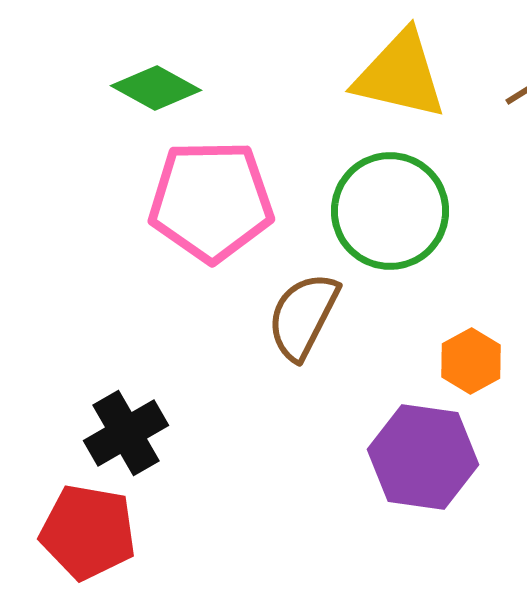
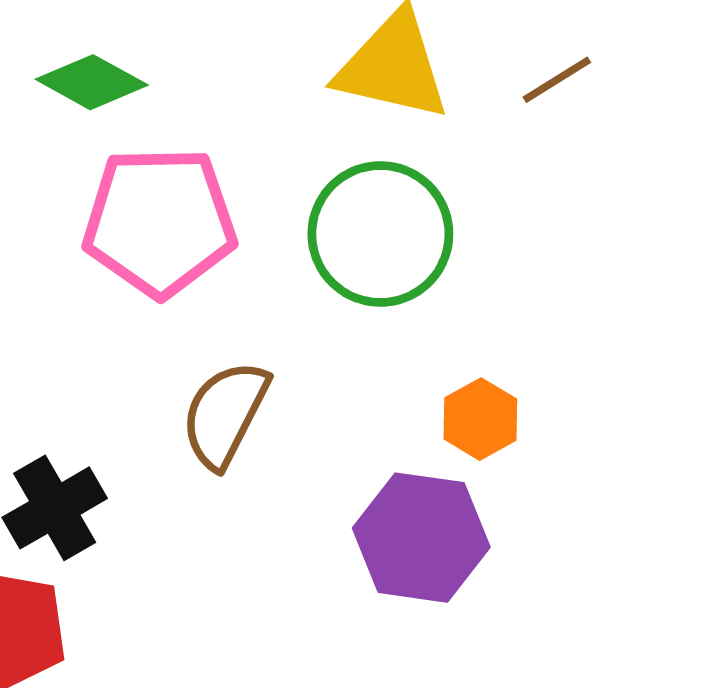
brown semicircle: (303, 316) -> (225, 414), moved

